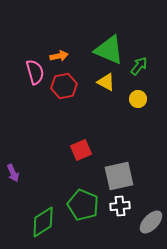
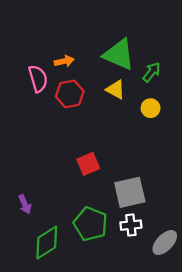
purple arrow: (13, 173) -> (25, 204), moved

